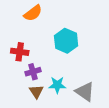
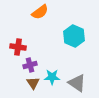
orange semicircle: (33, 13) -> (40, 12), moved
cyan hexagon: (66, 41) -> (74, 36), moved

